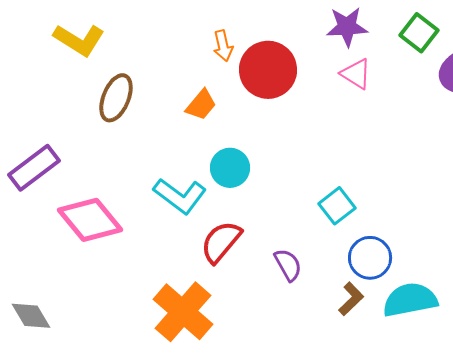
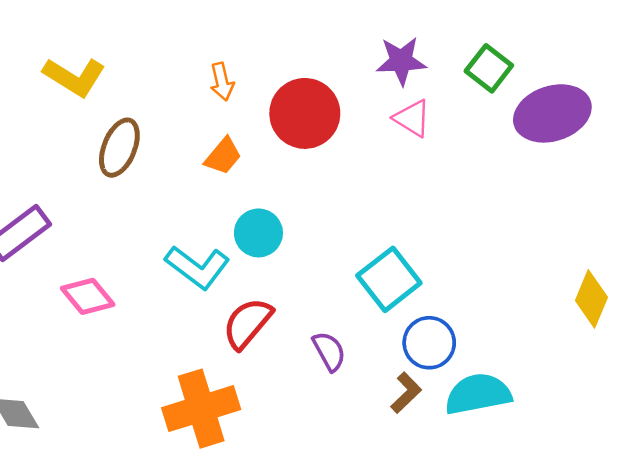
orange arrow: (223, 46) -> (222, 82), moved
cyan square: (337, 206) -> (389, 279), size x1.4
pink diamond: (90, 220) -> (88, 296), size x0.7
orange cross: (183, 312) -> (201, 409), turned 32

